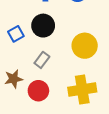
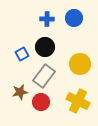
gray rectangle: (42, 60) -> (44, 76), size x1.6
yellow cross: (82, 90) -> (78, 101), turned 35

